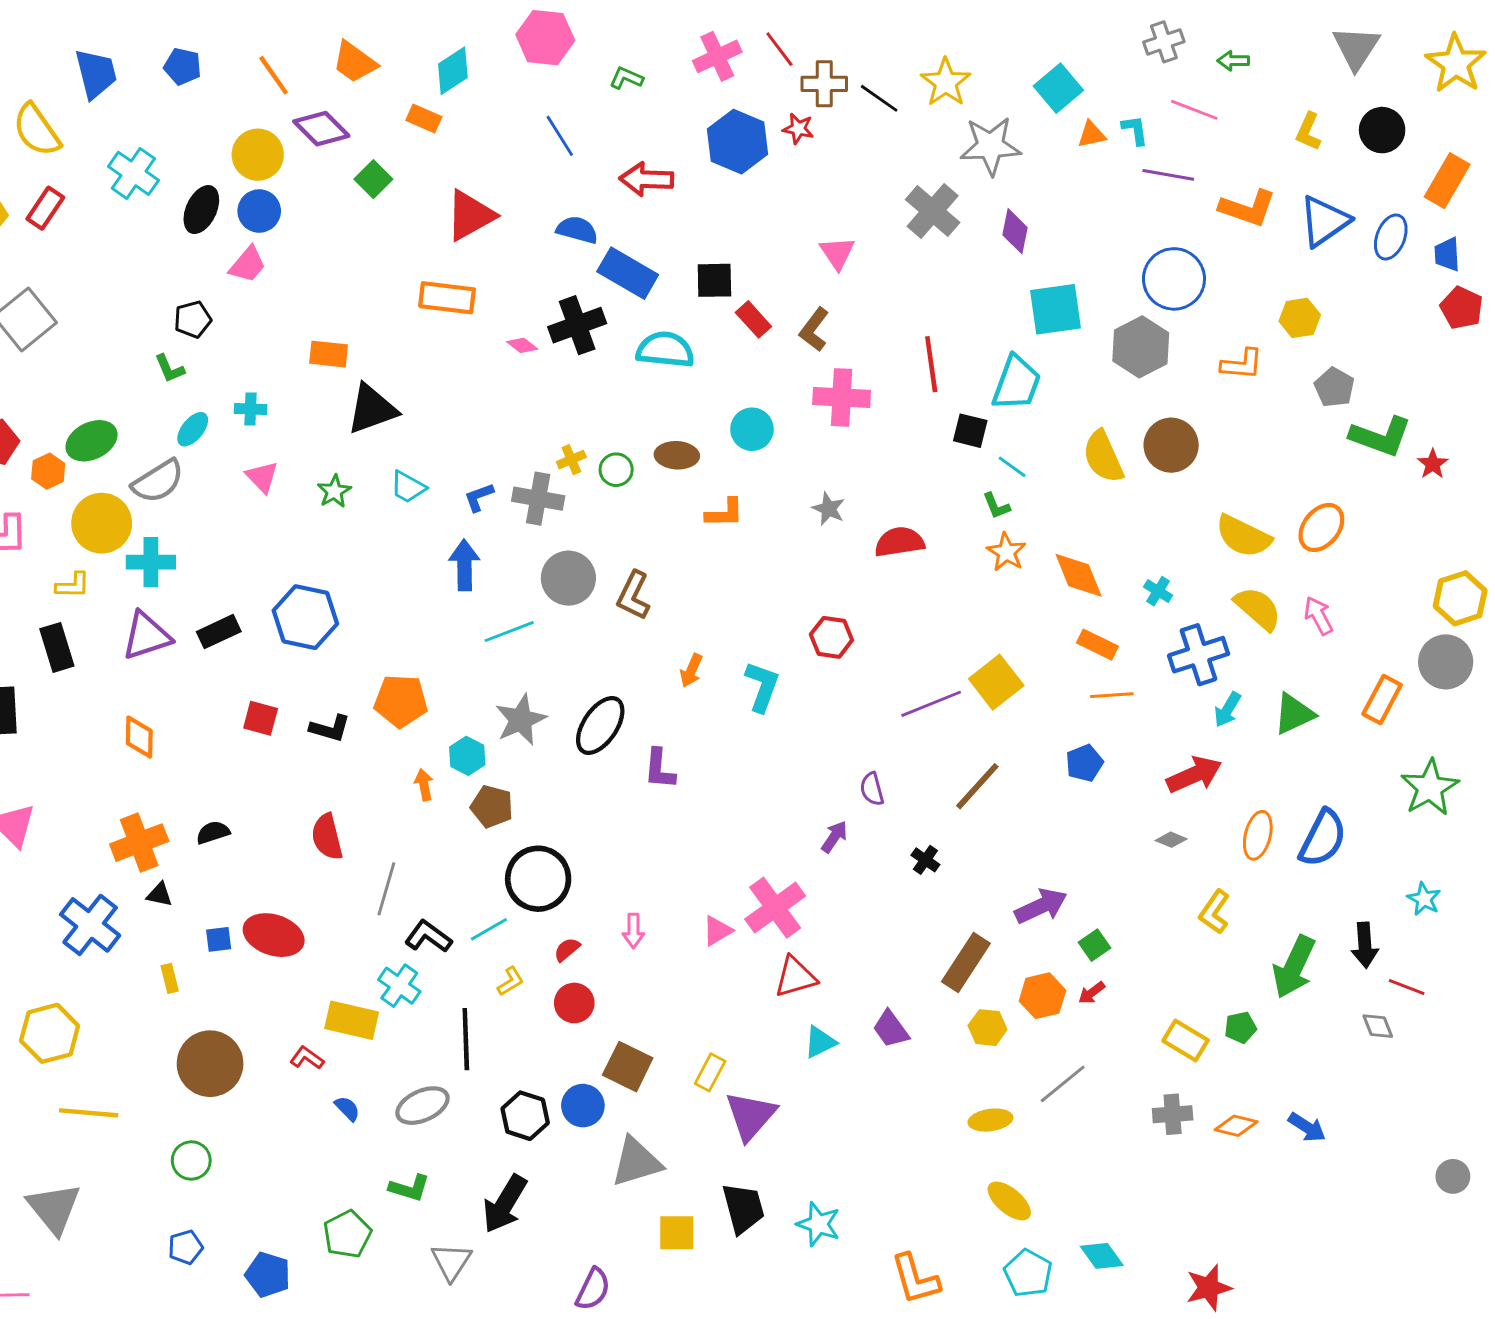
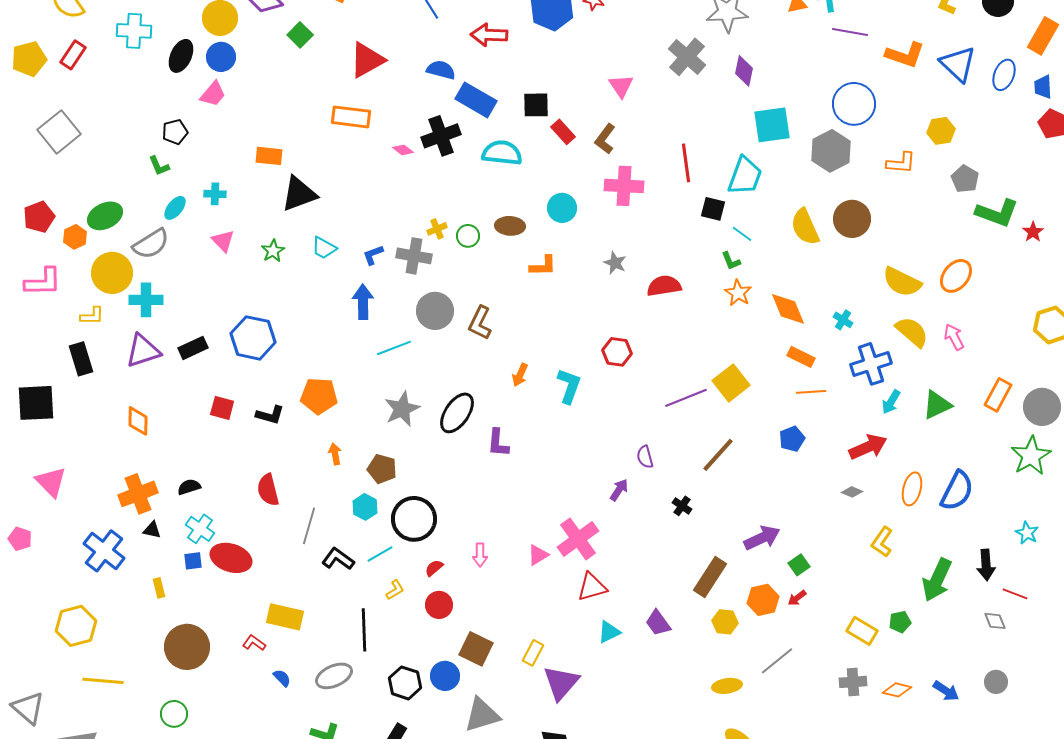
cyan cross: (133, 173) -> (134, 31), turned -32
blue triangle: (1324, 221) -> (958, 64), turned -42
gray circle: (1446, 662) -> (1042, 407), moved
cyan hexagon: (467, 756) -> (365, 507), moved
cyan cross: (399, 986) -> (200, 529), moved
gray circle: (1453, 1176) -> (996, 682), moved

